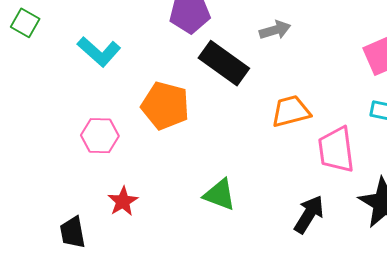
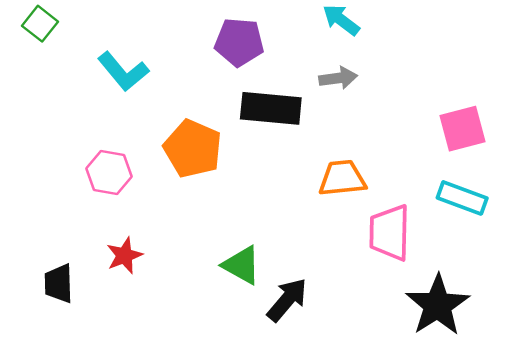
black rectangle: (224, 63) -> (271, 108), turned -39
black arrow: (309, 214) -> (287, 300), moved

